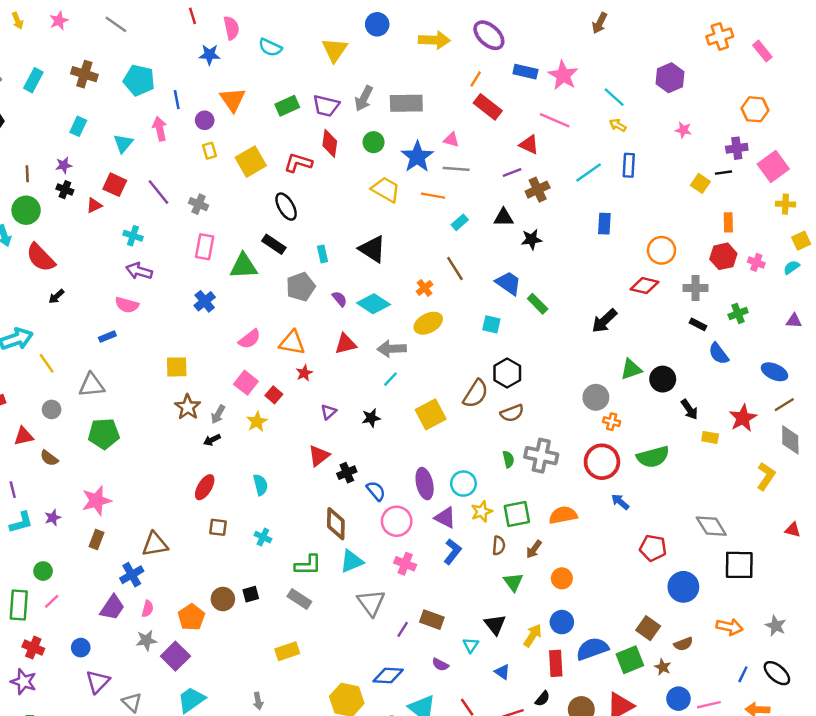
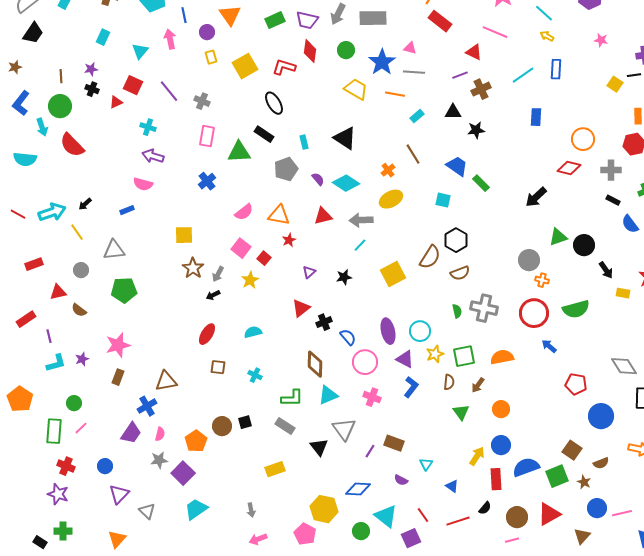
black arrow: (56, 296) -> (85, 204), moved
cyan semicircle: (261, 485) -> (253, 332), turned -90
black triangle: (495, 625) -> (319, 447), moved

